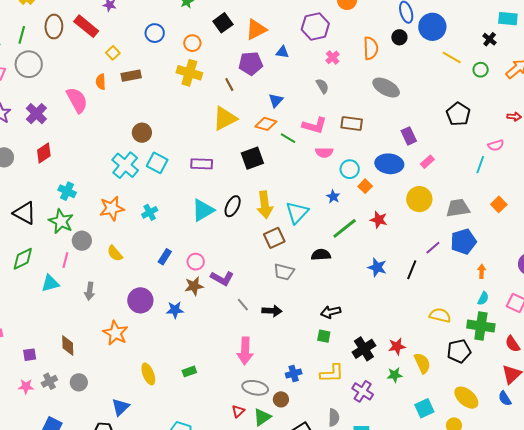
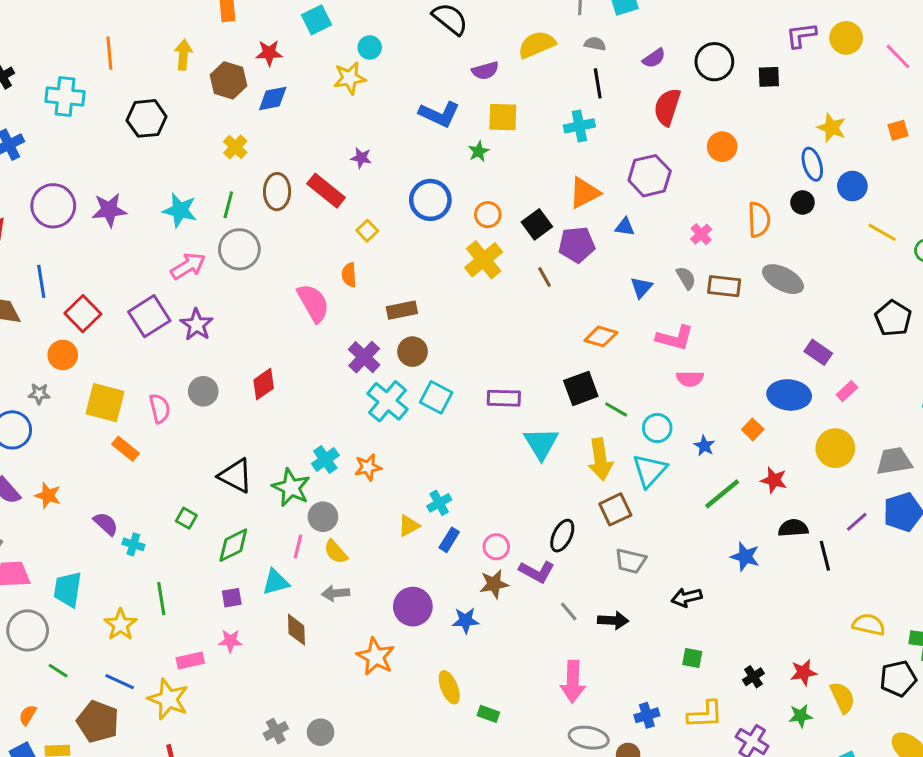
black square: (223, 23) -> (537, 224), moved
purple hexagon: (315, 26) -> (650, 176), moved
blue circle: (432, 27) -> (852, 186), size x0.7
blue circle: (155, 33) -> (430, 200), size x1.4
yellow cross: (189, 73) -> (484, 260), turned 35
brown rectangle: (131, 76) -> (402, 310), moved
blue triangle: (276, 100) -> (641, 287), moved
purple cross: (36, 114) -> (364, 357), moved
yellow triangle: (225, 118) -> (409, 526), moved, size x0.6
brown rectangle: (352, 123) -> (724, 286), moved
purple rectangle: (409, 136) -> (818, 352), turned -30
green line: (288, 138) -> (616, 409), moved
cyan circle: (350, 169) -> (657, 428), moved
cyan cross: (67, 191) -> (325, 460), moved, turned 30
black ellipse: (233, 206) -> (562, 536), moved
orange star: (112, 208) -> (368, 467), size x0.7
cyan triangle: (203, 210) -> (541, 443), moved, turned -30
cyan cross: (150, 212) -> (439, 503), moved
yellow semicircle: (115, 253) -> (336, 552), moved
black semicircle: (321, 255) -> (793, 528), moved
blue star: (377, 267) -> (745, 557), moved
black line: (412, 270) -> (825, 556), turned -36
gray arrow: (90, 291) -> (336, 593), turned 78
black arrow: (331, 312) -> (687, 597), moved
brown diamond: (68, 346) -> (296, 630), moved
black cross: (364, 349) -> (753, 677), size x0.6
purple square: (30, 355) -> (232, 598), moved
green rectangle: (189, 371) -> (488, 714), turned 40
yellow ellipse: (148, 374) -> (449, 687), moved
pink star: (26, 386) -> (230, 641), moved

